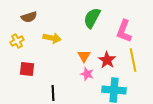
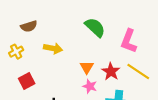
green semicircle: (92, 18) -> (95, 27), turned 105
yellow line: (133, 60) -> (138, 72), turned -45
red square: (27, 69) -> (27, 81), turned -35

